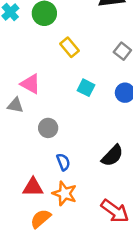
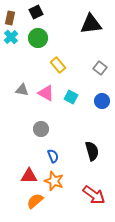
pink triangle: (30, 84) -> (46, 93), moved
gray triangle: (15, 105) -> (22, 90), moved
black semicircle: (112, 156) -> (92, 151), turned -60

